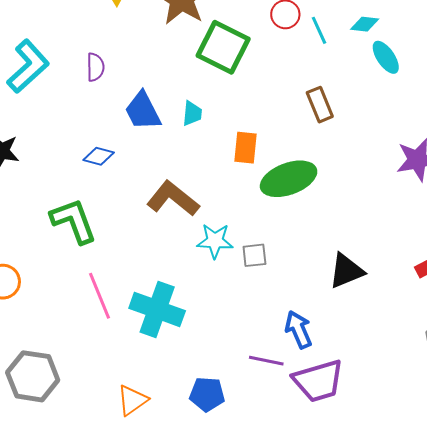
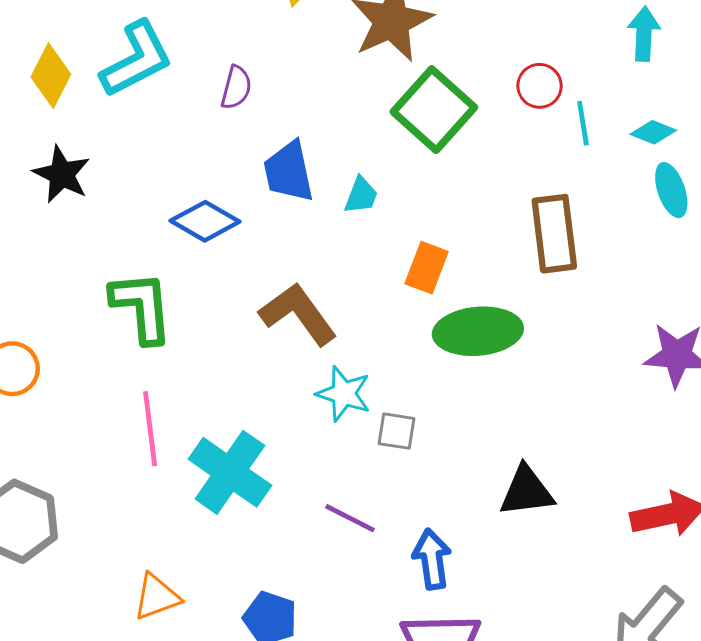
brown rectangle: (320, 105) -> (554, 234), size x1.4
blue diamond: (99, 156) -> (205, 221), size x1.4
purple line: (266, 361) -> (350, 518), moved

